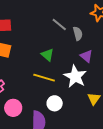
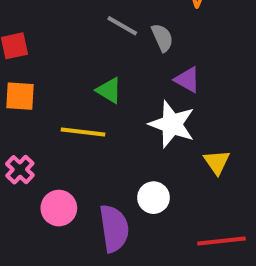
yellow line: (44, 78) -> (83, 132), moved
white circle: (55, 103) -> (153, 198), moved

